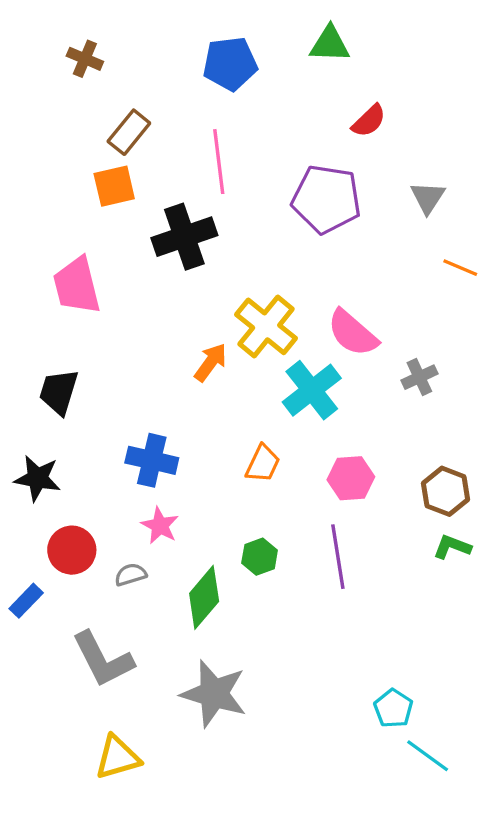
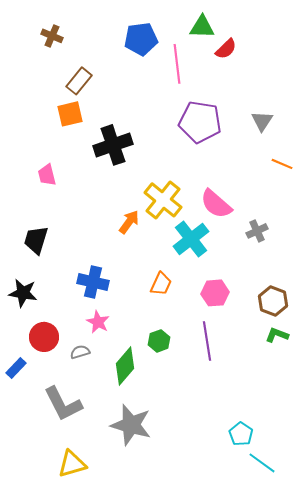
red semicircle: (369, 121) -> (226, 49), moved
pink line: (219, 162) -> (177, 64), moved
pink trapezoid: (77, 286) -> (47, 175), size x0.6

